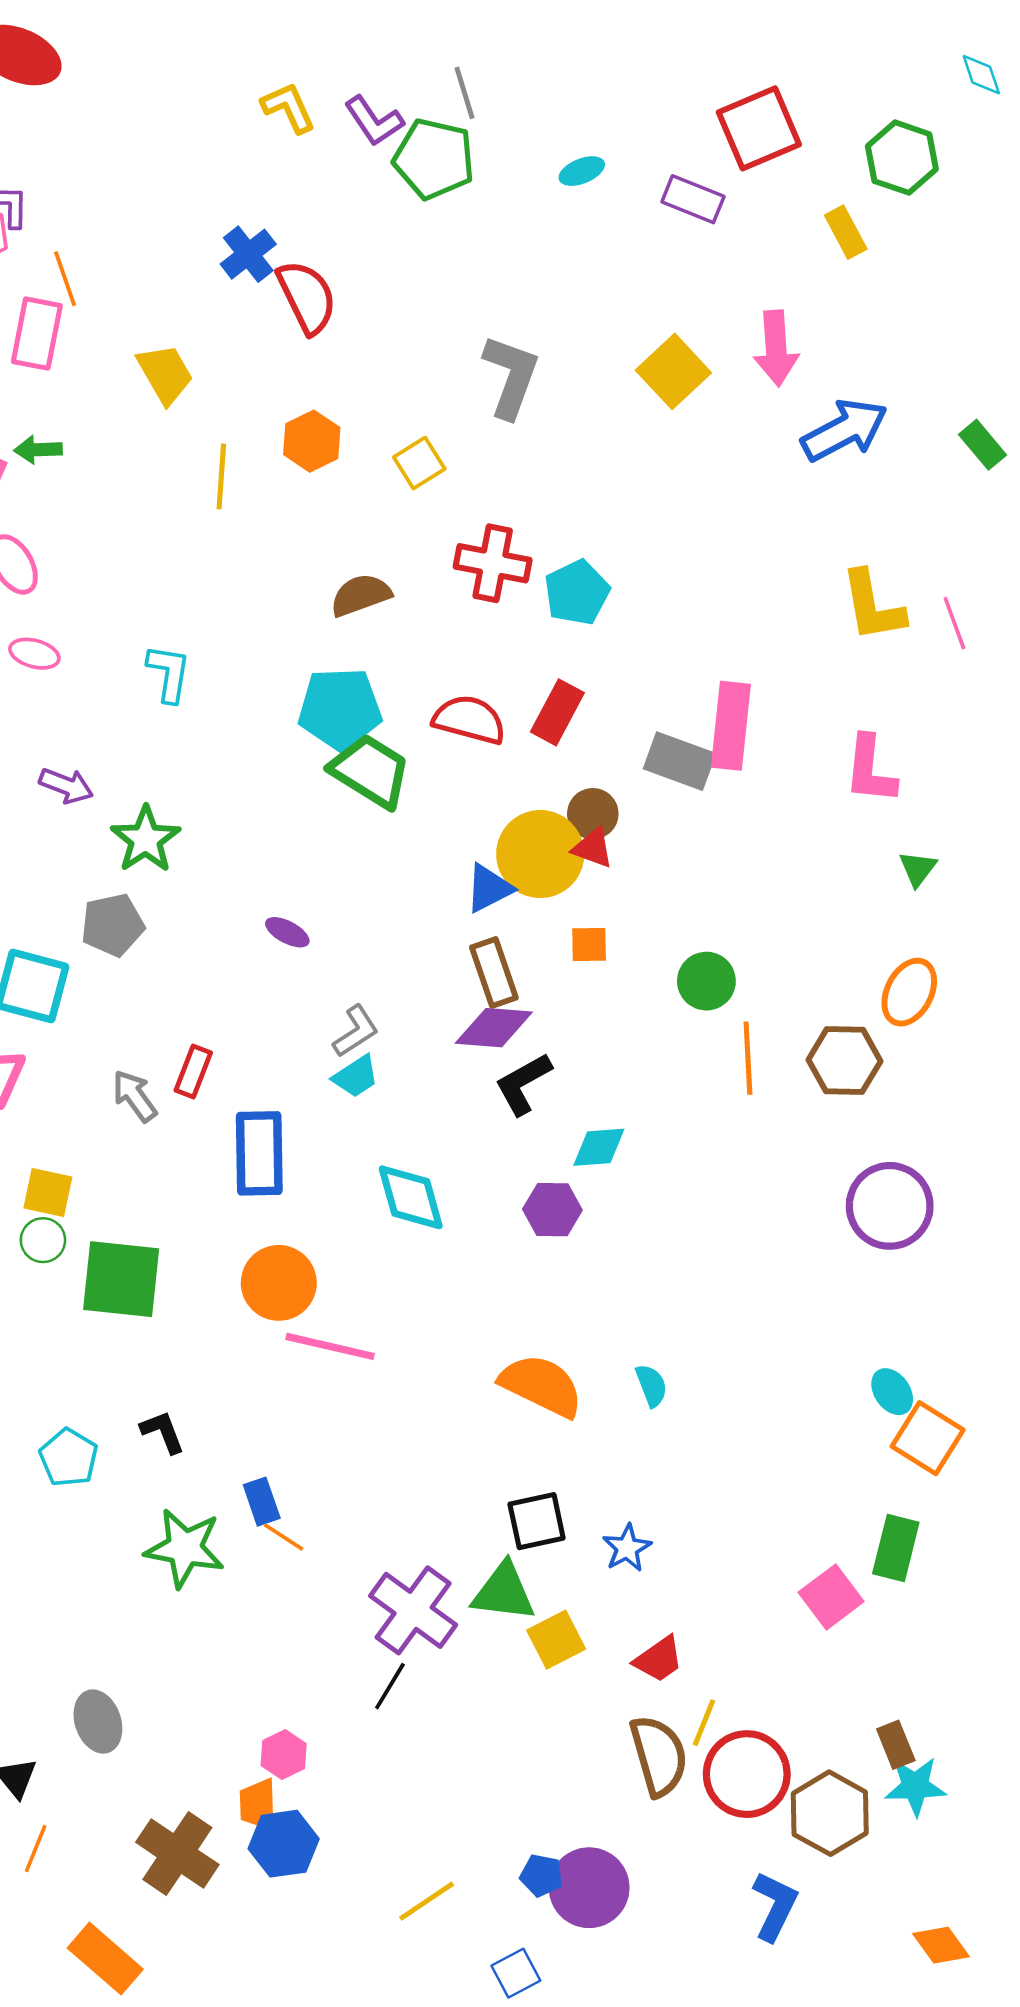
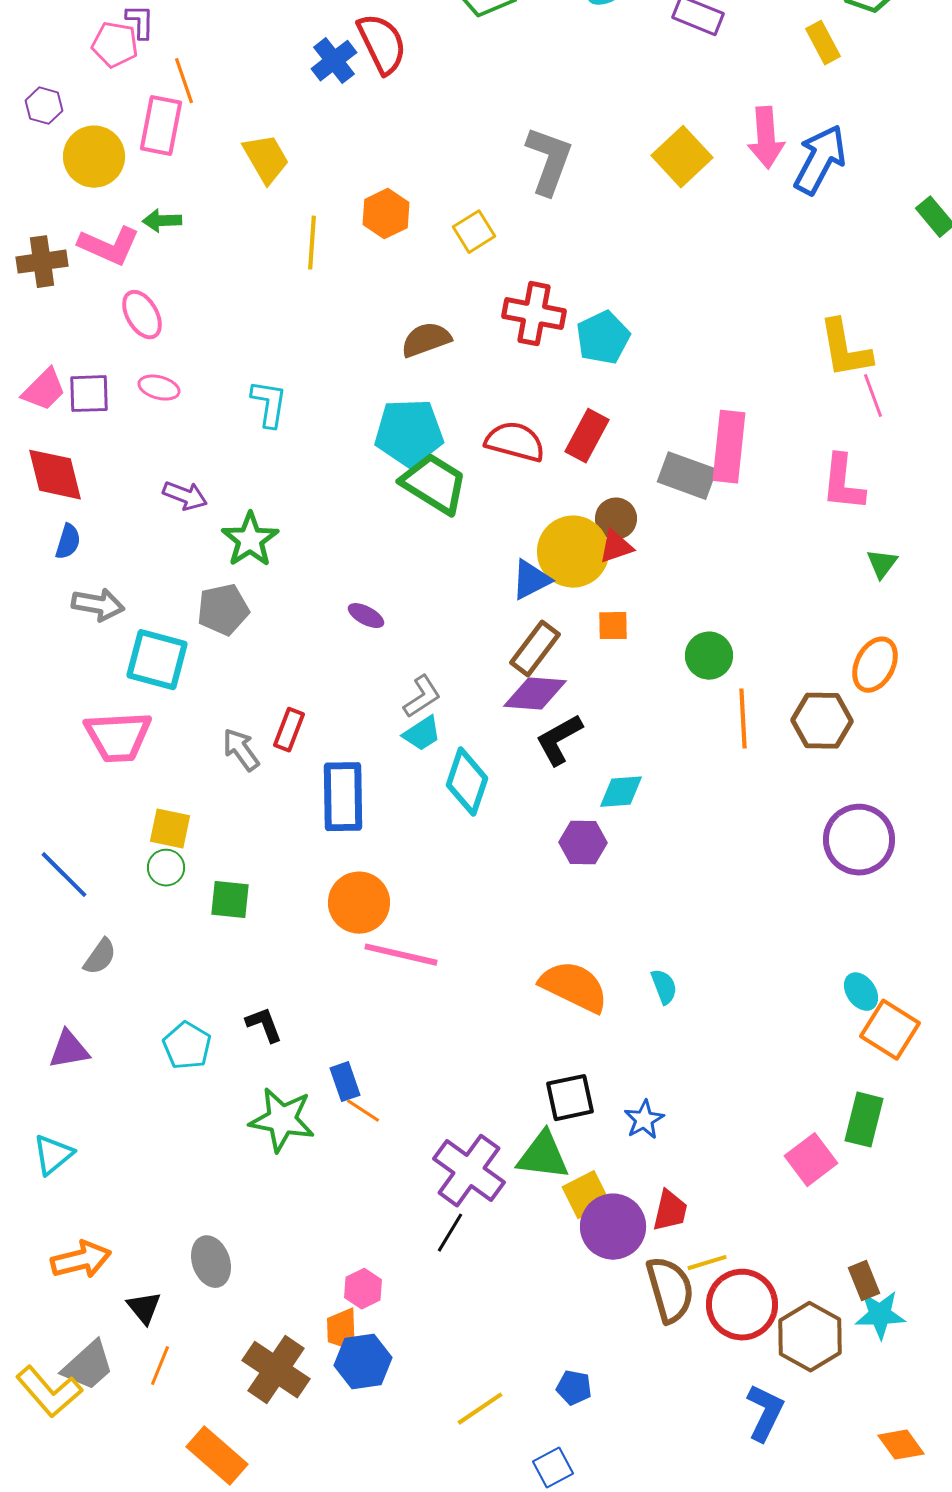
red semicircle: (307, 297) -> (382, 44), moved
blue arrow: (844, 430) -> (820, 160), moved, turned -34
pink line: (954, 623) -> (873, 396), moved
red triangle: (593, 848) -> (616, 547), turned -39
brown rectangle: (494, 973) -> (535, 649), turned 56
cyan diamond: (411, 1197) -> (467, 782), moved, turned 34
green square: (121, 1279) -> (230, 900), size x0.6
red trapezoid: (659, 1659) -> (670, 1211), turned -42
yellow line: (704, 1723) -> (707, 1263), turned 51
purple circle: (589, 1888) -> (613, 1227), moved

